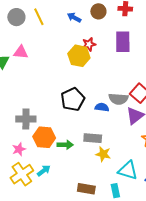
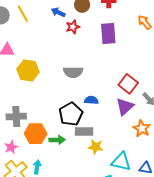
red star: (89, 44) -> (73, 27), moved
yellow hexagon: (79, 56) -> (28, 70), moved
black pentagon: (73, 99) -> (71, 114), moved
gray semicircle: (118, 99) -> (73, 72), moved
cyan arrow: (44, 171) -> (37, 167), turned -40

